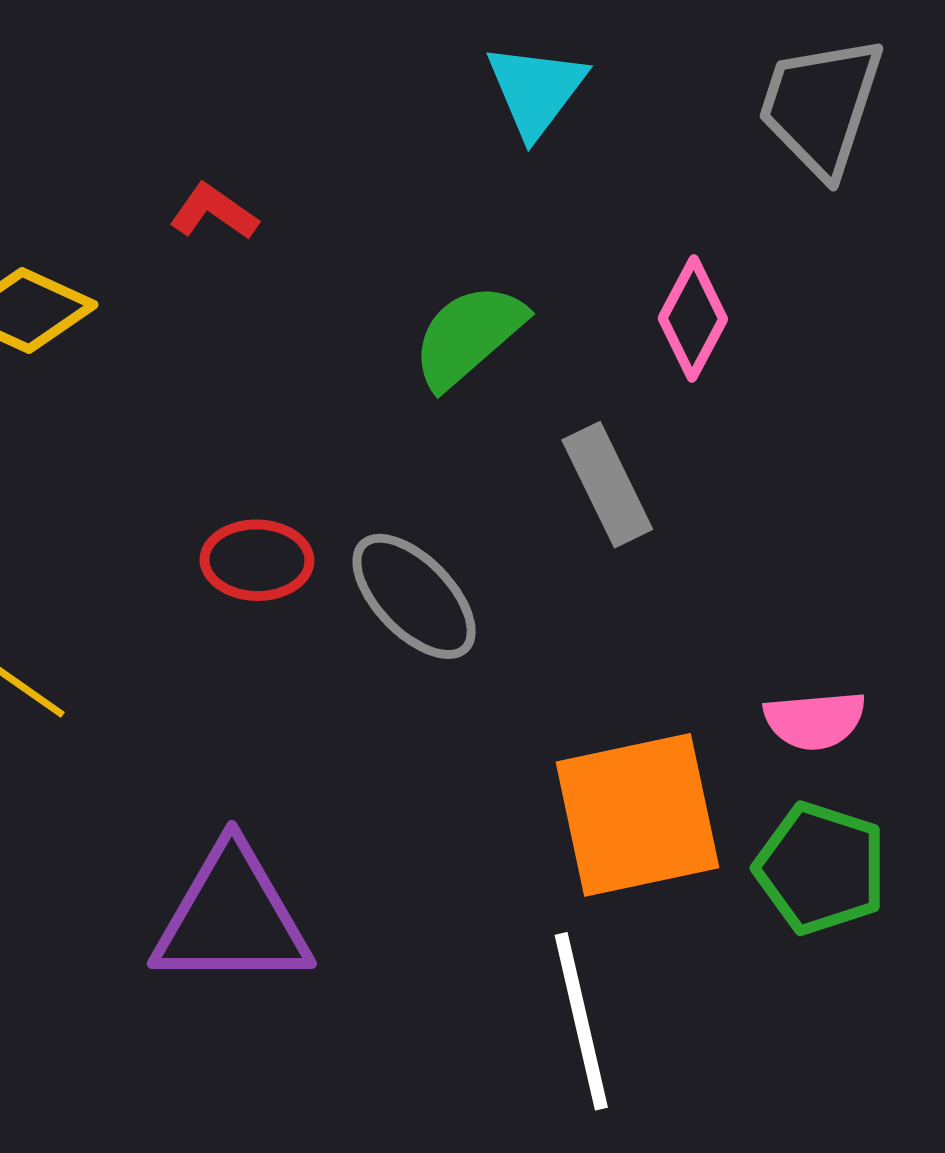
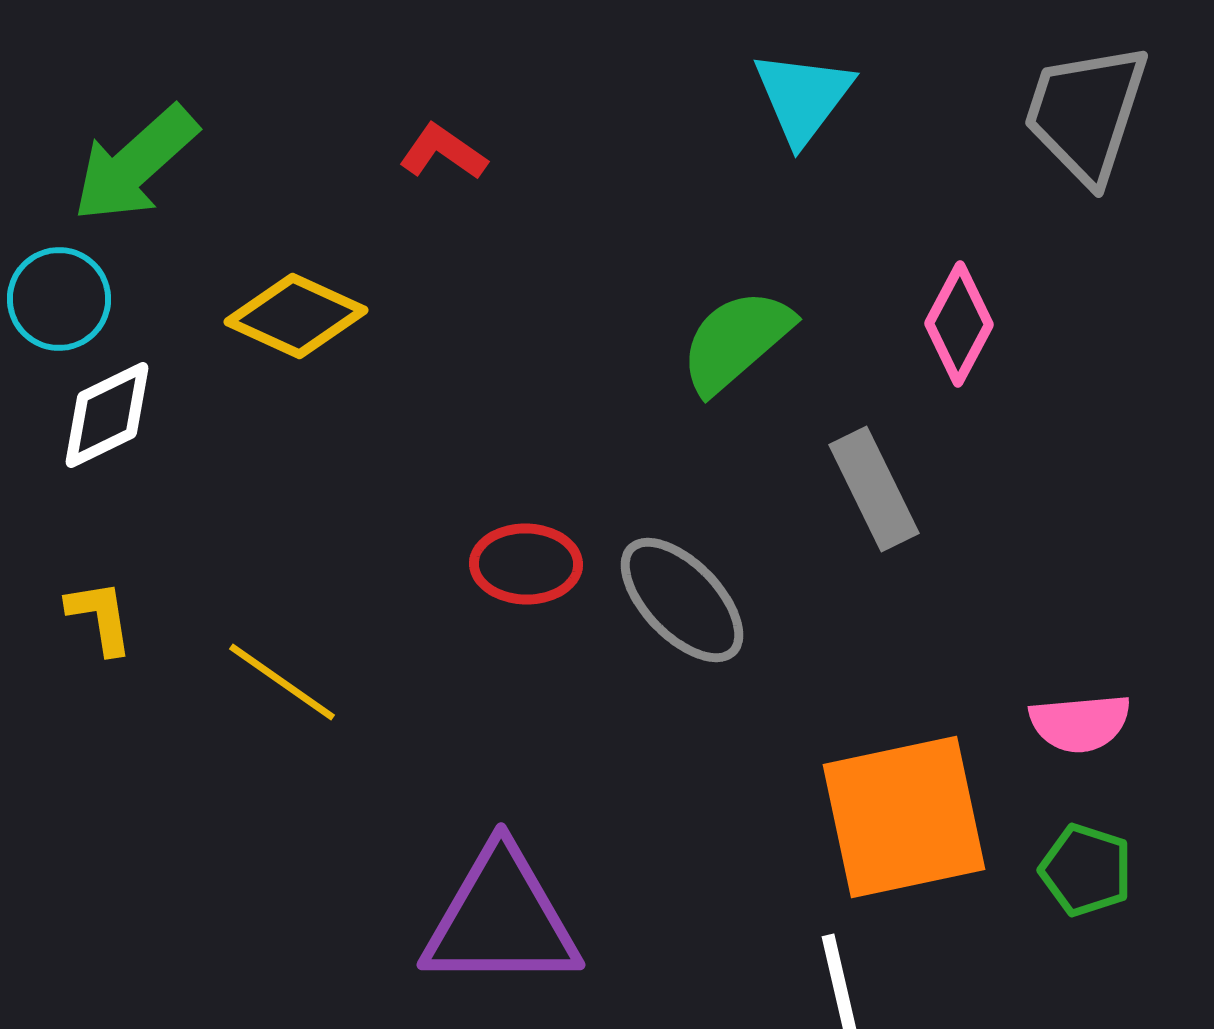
red L-shape: (214, 212) -> (443, 152), moved
green pentagon: (821, 868) -> (1086, 870), size x0.7

